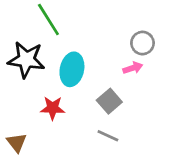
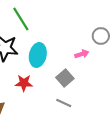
gray circle: (143, 43) -> (101, 36), moved

